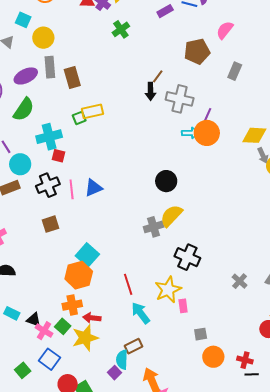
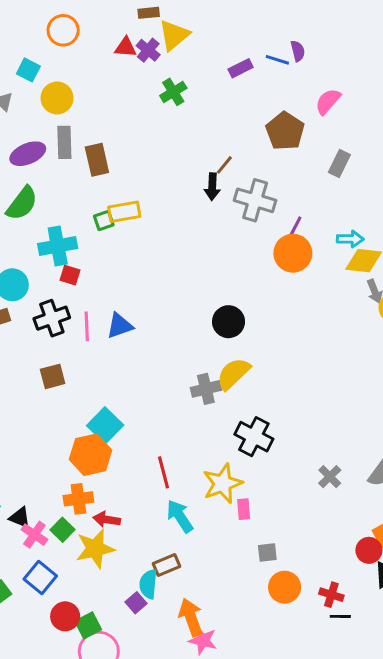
brown pentagon: (197, 52) -> (285, 131), turned -30
cyan arrow: (191, 133) -> (350, 239), moved

